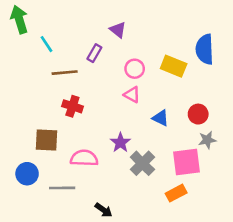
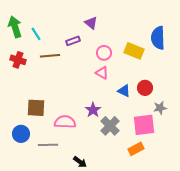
green arrow: (19, 19) -> (15, 27), moved
purple rectangle: (94, 53) -> (73, 41), turned 40
red cross: (72, 106) -> (18, 60), moved
red circle: (198, 114) -> (145, 88), moved

